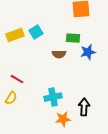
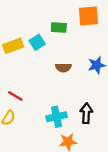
green rectangle: (73, 38) -> (59, 27), moved
black arrow: (84, 107) -> (86, 113), moved

